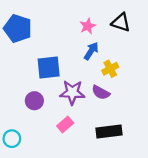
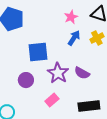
yellow cross: (110, 69) -> (97, 38), moved
purple star: (72, 92) -> (58, 73), turned 30

